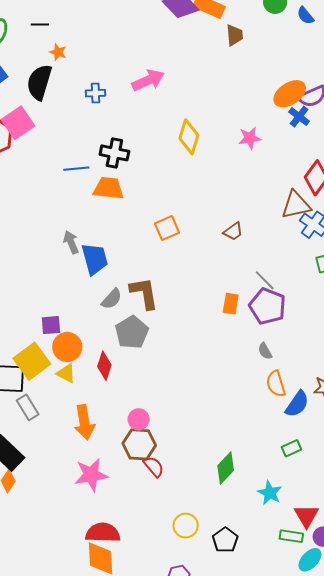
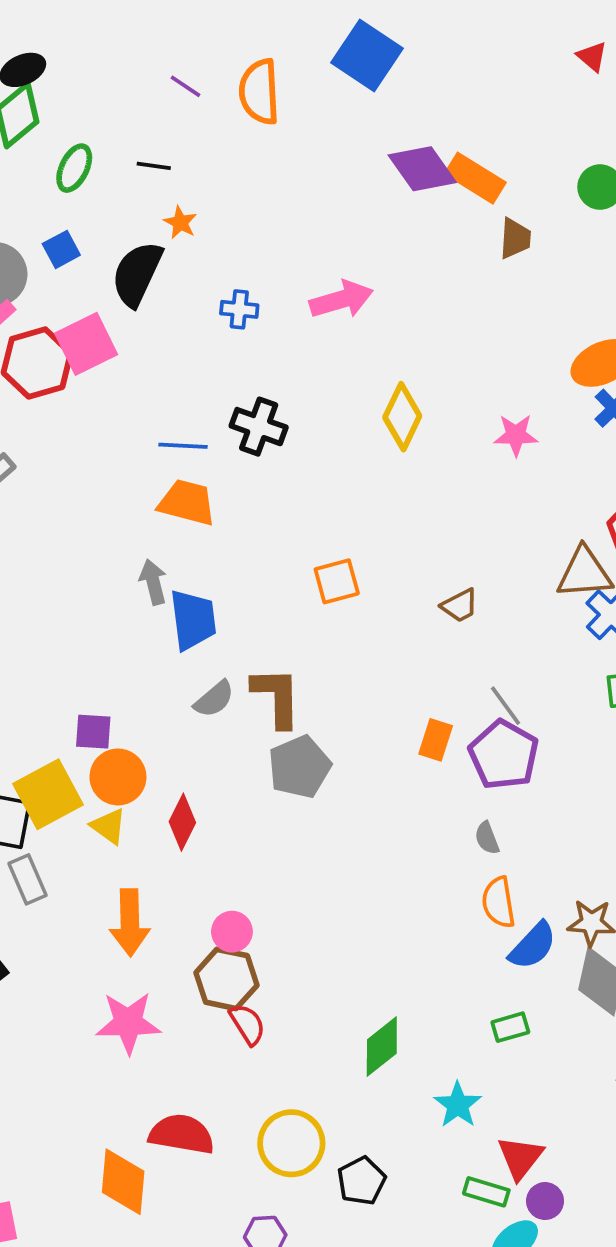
orange trapezoid: (109, 188) -> (187, 502), moved
gray pentagon: (132, 332) -> (299, 767), moved
yellow circle: (186, 526) -> (291, 1143), size x1.4
red semicircle: (103, 533) -> (182, 1134), moved

